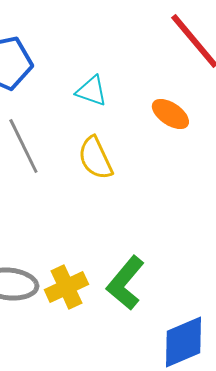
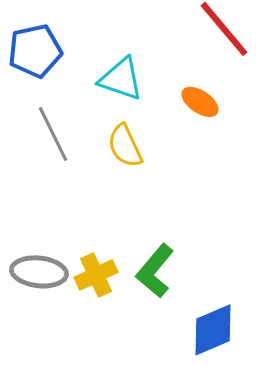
cyan triangle: (91, 91) -> (121, 79), size x1.4

